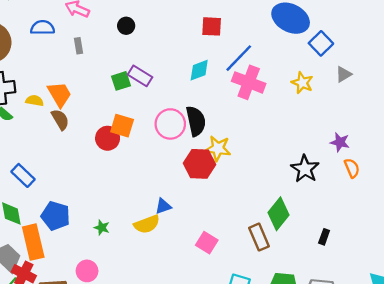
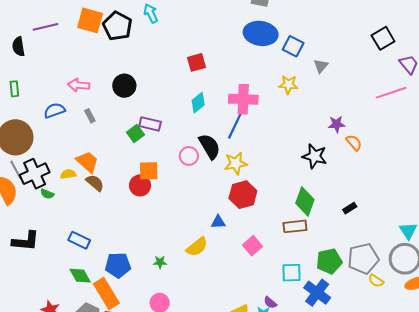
black circle: (126, 26) -> (124, 86), size x1.5
blue line: (239, 58) -> (235, 125), moved
pink circle: (170, 124) -> (189, 156), size x0.7
red hexagon: (200, 164) -> (243, 195), moved
blue triangle: (163, 206) -> (218, 222), moved, turned 35
brown rectangle: (259, 237) -> (295, 226), turned -55
black rectangle: (324, 237) -> (350, 208), turned 56
pink square: (207, 243) -> (253, 246), turned 36

